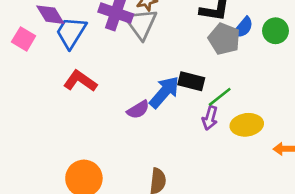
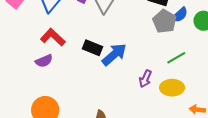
black rectangle: (191, 81) -> (92, 48), moved
green line: (220, 97) -> (176, 58), moved
purple semicircle: (138, 110) -> (44, 61), moved

